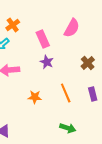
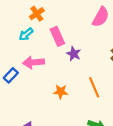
pink rectangle: (43, 39) -> (57, 36), moved

